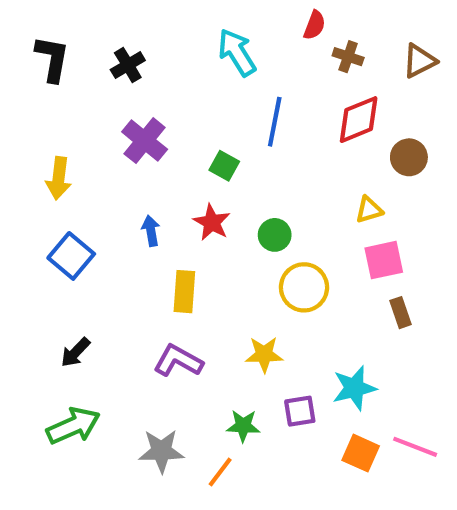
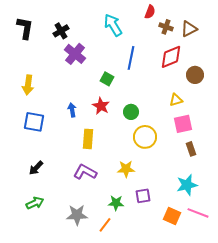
brown triangle: (419, 61) -> (189, 29), moved
purple cross: (145, 141) -> (75, 54), moved
blue square: (71, 256) -> (34, 122), turned -30
cyan star: (354, 388) -> (187, 185), moved
green arrow: (73, 426) -> (35, 203), size x0.7

